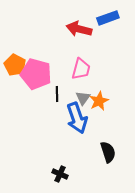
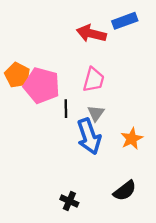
orange star: (99, 101) -> (132, 139), moved
black semicircle: (108, 152) -> (125, 191), moved, turned 70

